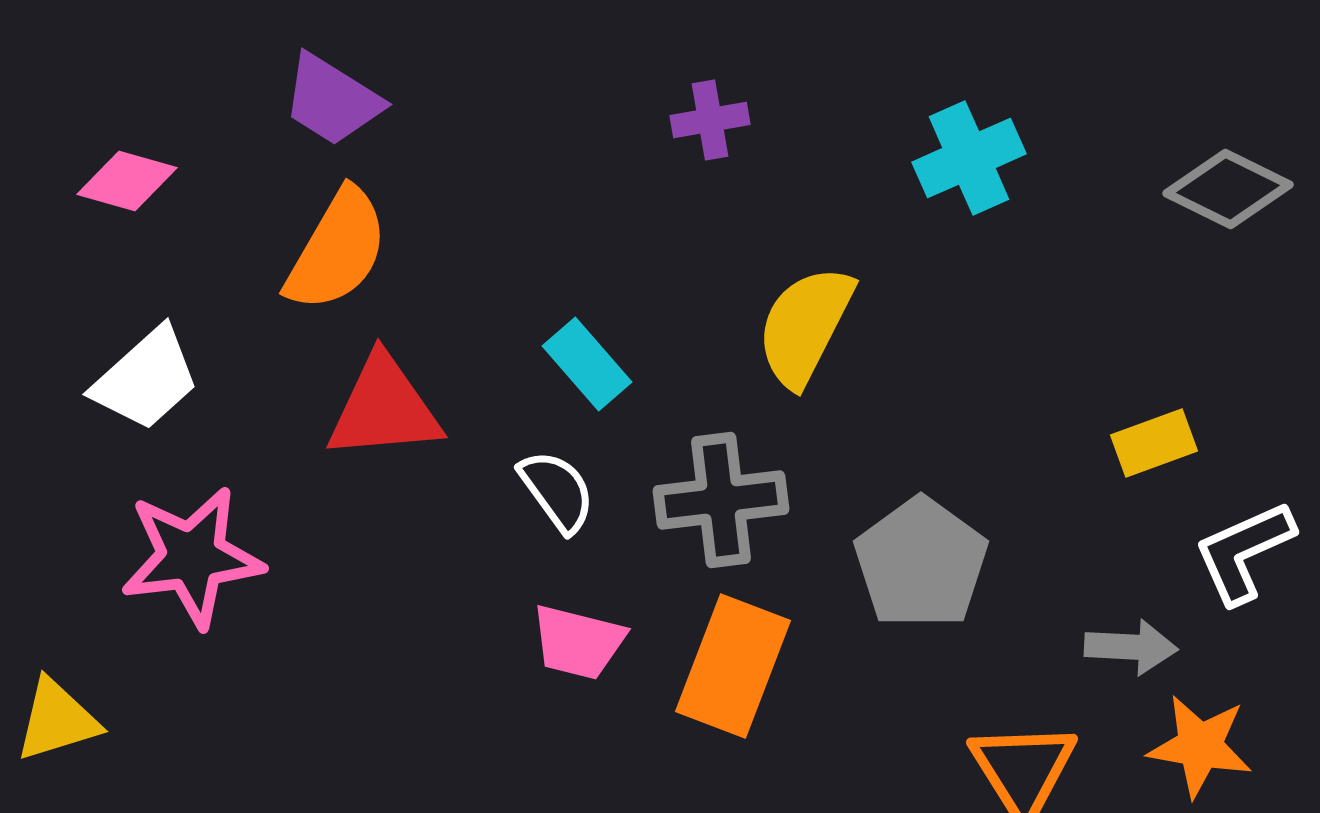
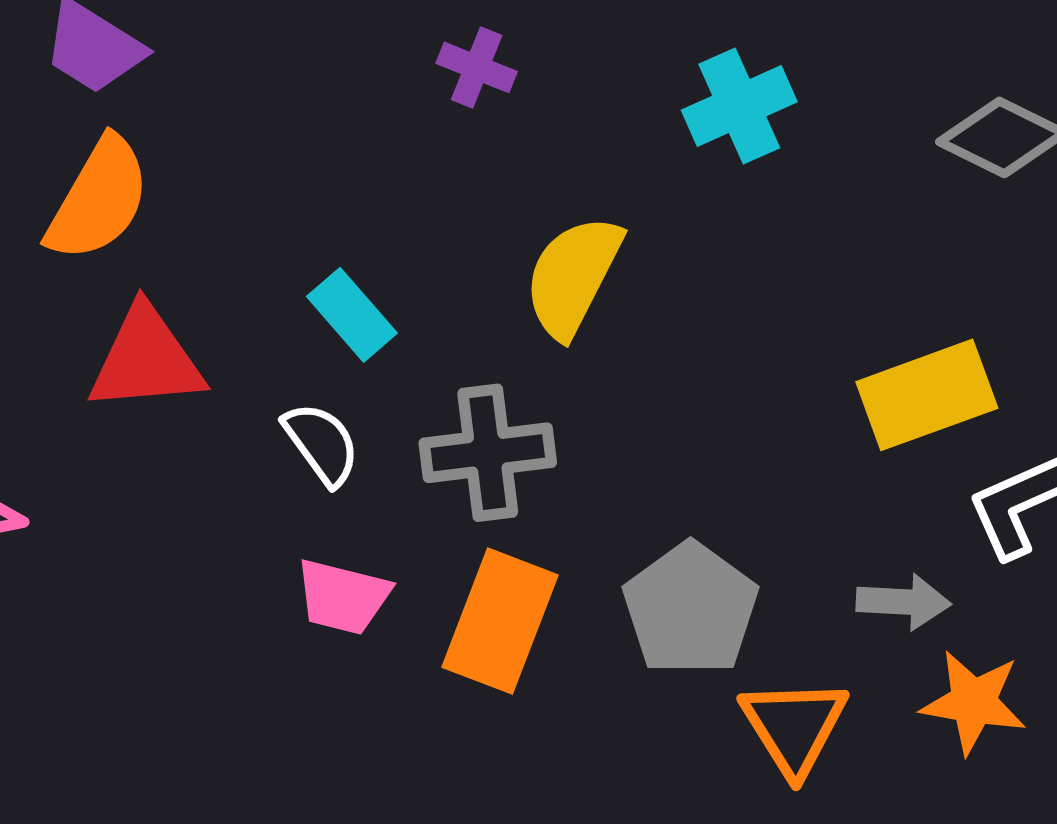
purple cross: (710, 120) -> (477, 67), turned 32
yellow rectangle: (1154, 443) -> (927, 395), size x1.6
gray pentagon: (921, 563) -> (691, 609), moved

